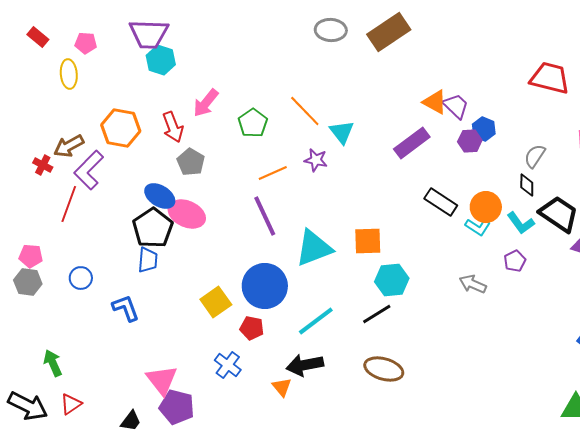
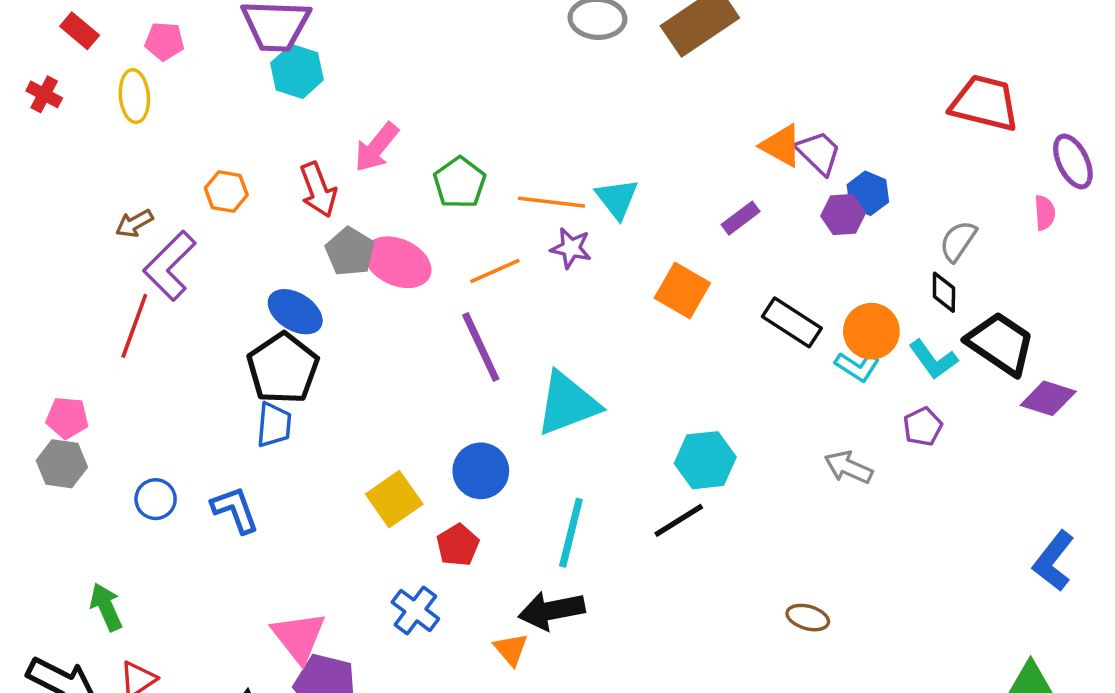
orange line: (305, 111) -> (551, 202), moved, turned -39
orange hexagon: (121, 128) -> (226, 192), size x0.6
purple rectangle: (412, 143) -> (741, 218), size x0.6
brown arrow: (69, 146) -> (134, 223), size x0.7
red cross: (43, 165) -> (44, 94), moved
pink ellipse: (187, 214) -> (398, 262), moved
orange square: (368, 241) -> (682, 291), moved, turned 32
blue circle: (81, 278) -> (156, 499), moved
blue circle: (265, 286) -> (481, 471), size x0.7
cyan line: (316, 321) -> (571, 533), turned -39
red pentagon: (252, 328) -> (458, 545), turned 30
brown ellipse: (384, 369) -> (808, 618), moved, size x0.6

